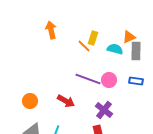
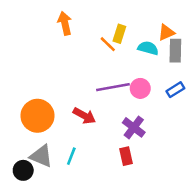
purple line: (88, 79) -> (113, 87), turned -30
blue rectangle: (136, 81) -> (175, 90), turned -40
orange circle: (30, 101) -> (37, 116), size x1.6

